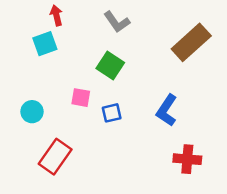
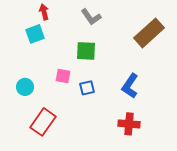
green square: (110, 65) -> (86, 51), turned -30
red cross: (187, 159) -> (129, 124), moved

